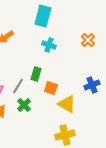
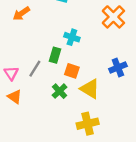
orange cross: (88, 40) -> (113, 17), size x1.5
cyan cross: (49, 45) -> (72, 37), moved
green cross: (24, 105) -> (60, 91), moved

